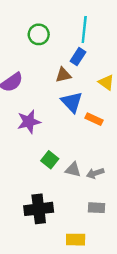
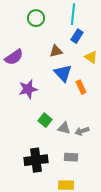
blue rectangle: (78, 57) -> (77, 36), moved
orange rectangle: (94, 119) -> (81, 87), turned 40
gray rectangle: (96, 208) -> (71, 157), moved

